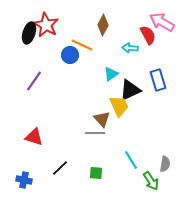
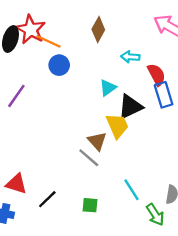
red semicircle: (148, 35) -> (156, 75), moved
orange line: (82, 45) -> (48, 41), moved
gray line: (95, 133) -> (89, 158), turned 42
red triangle: (34, 137) -> (16, 184), moved

